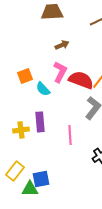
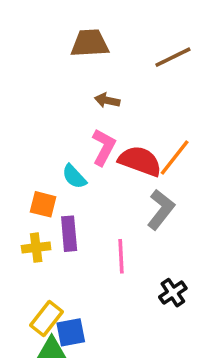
brown arrow: (62, 45) -> (107, 100), turned -144
orange square: (25, 76) -> (43, 204), moved, turned 35
yellow rectangle: (15, 171) -> (47, 319), moved

